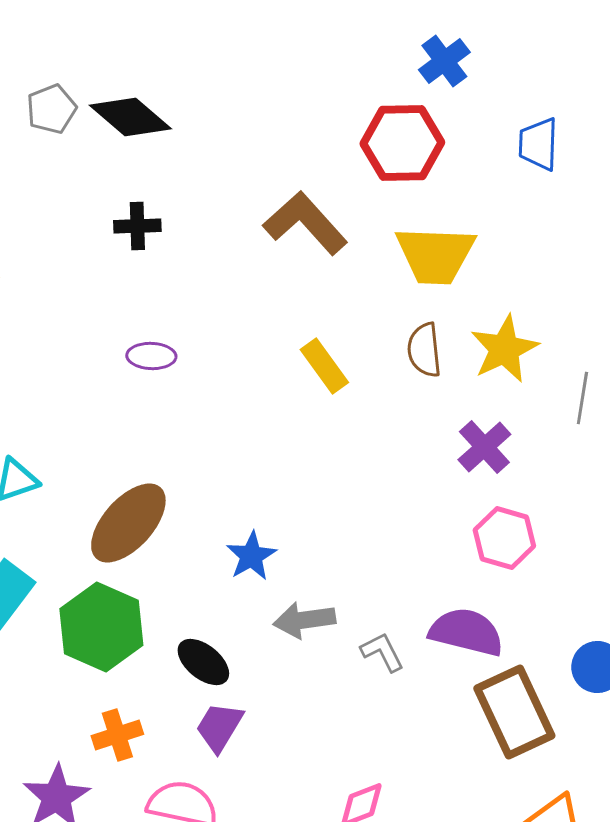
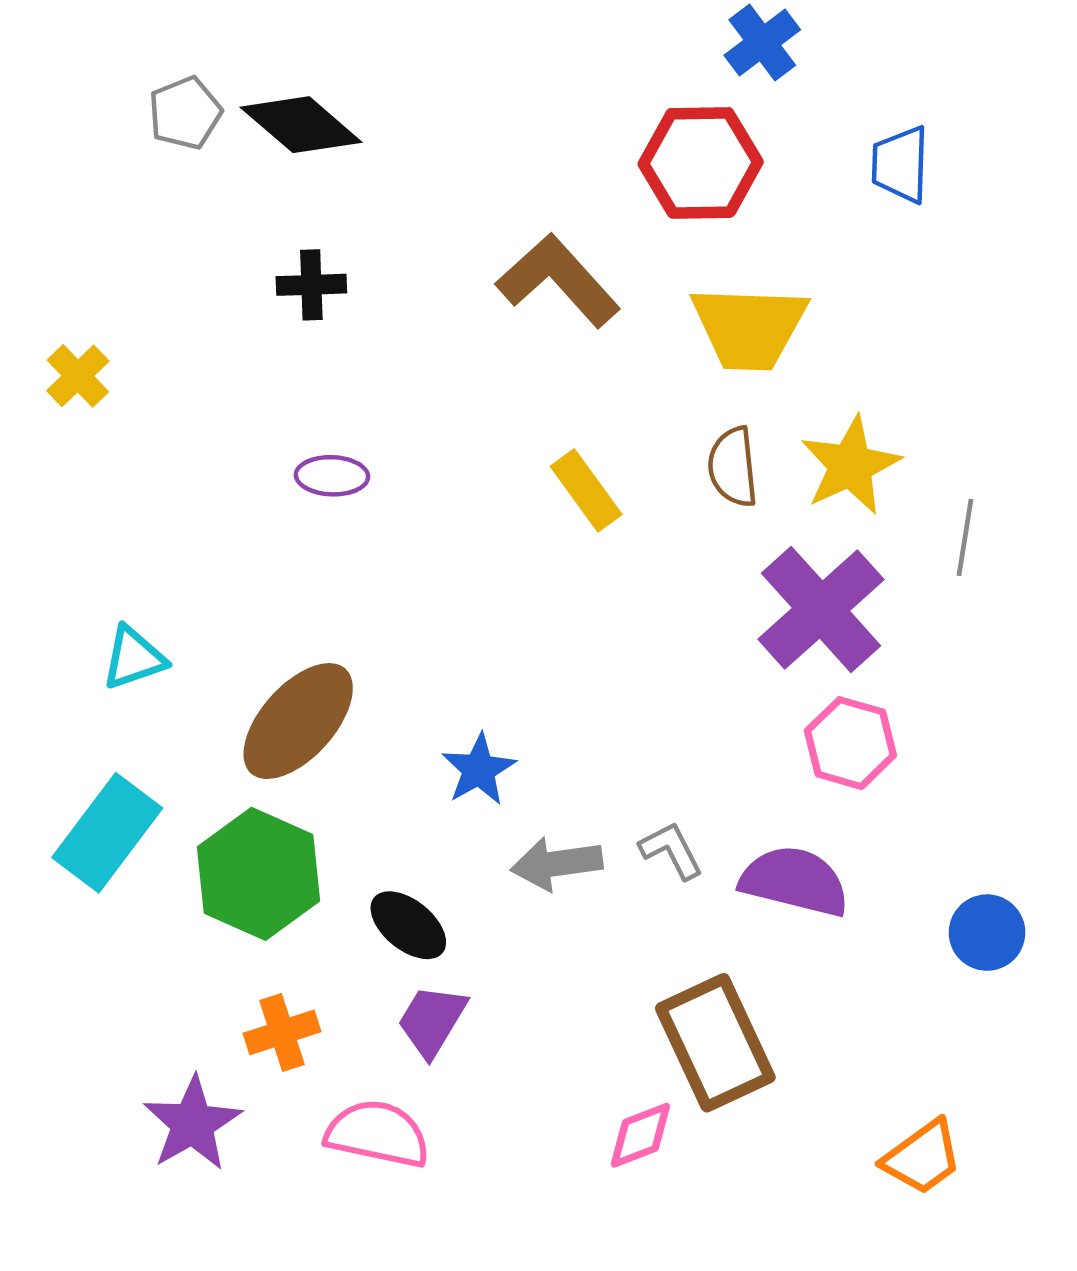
purple cross: (484, 447) -> (821, 609), size x1.6
gray L-shape: (382, 652) -> (671, 850), moved
brown rectangle: (514, 712) -> (715, 1043), moved

